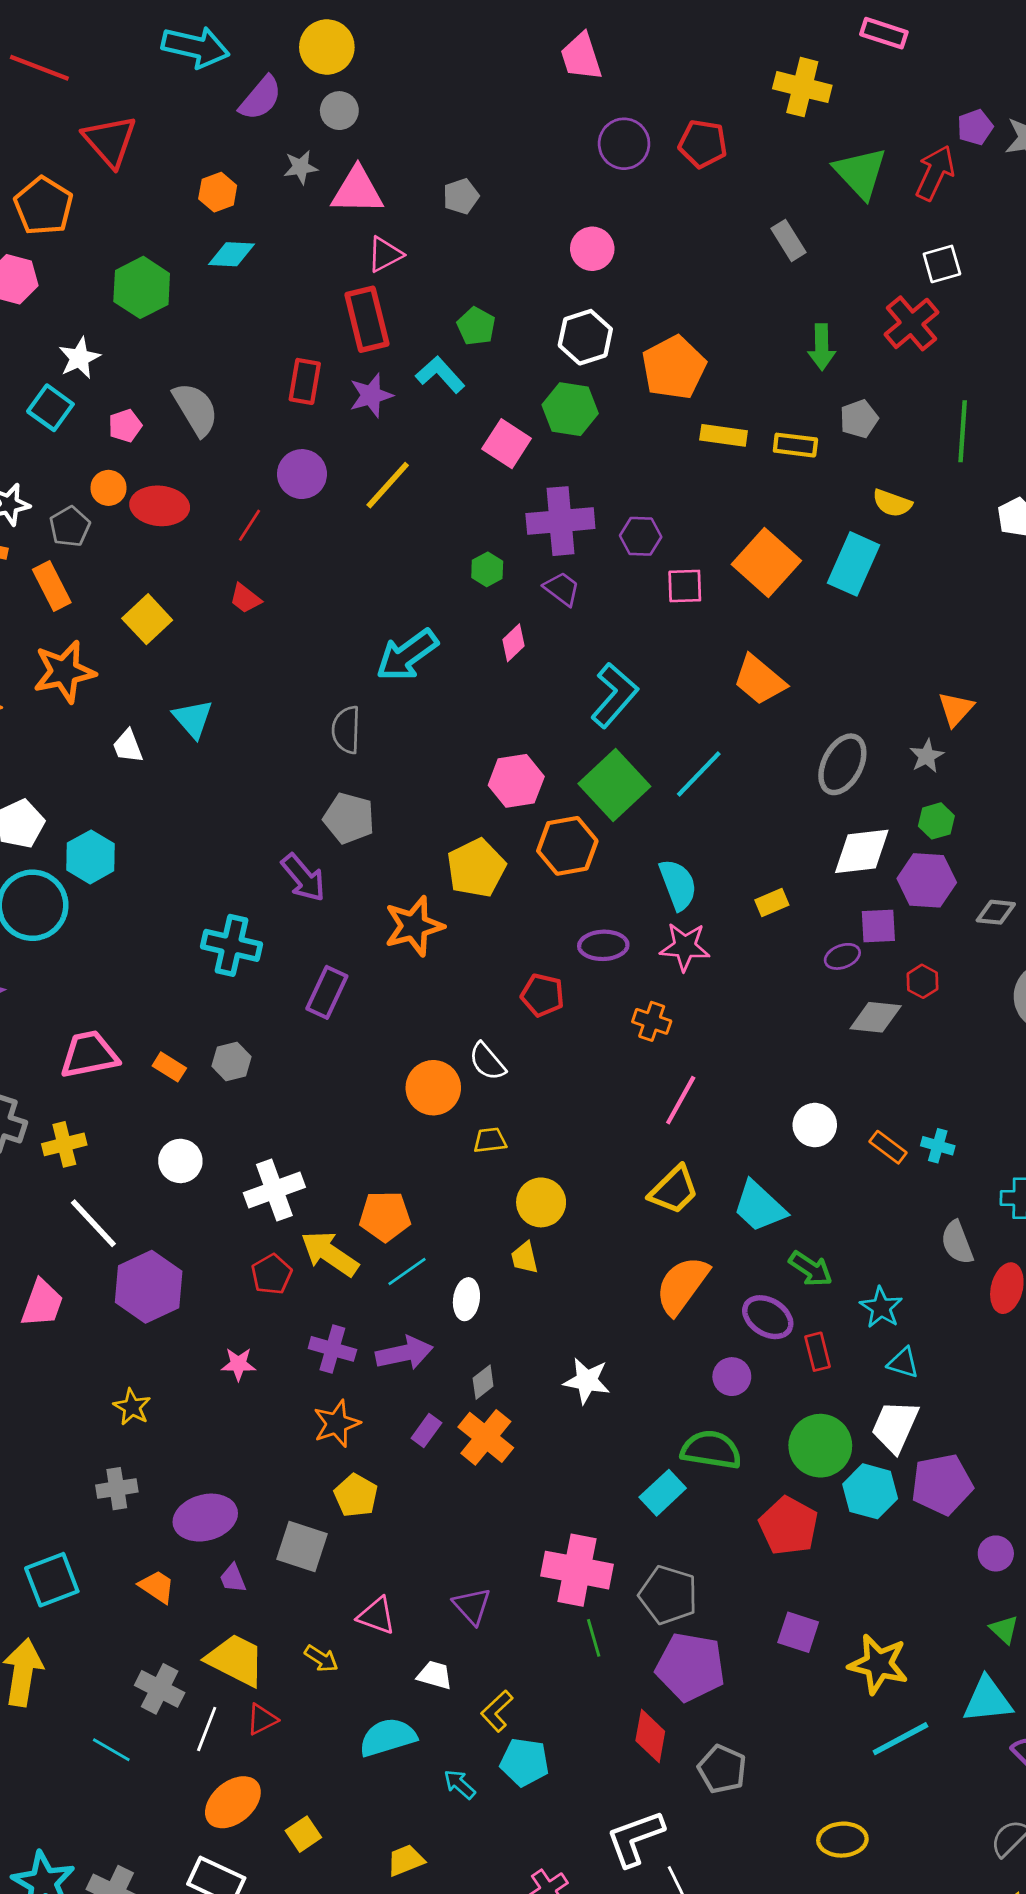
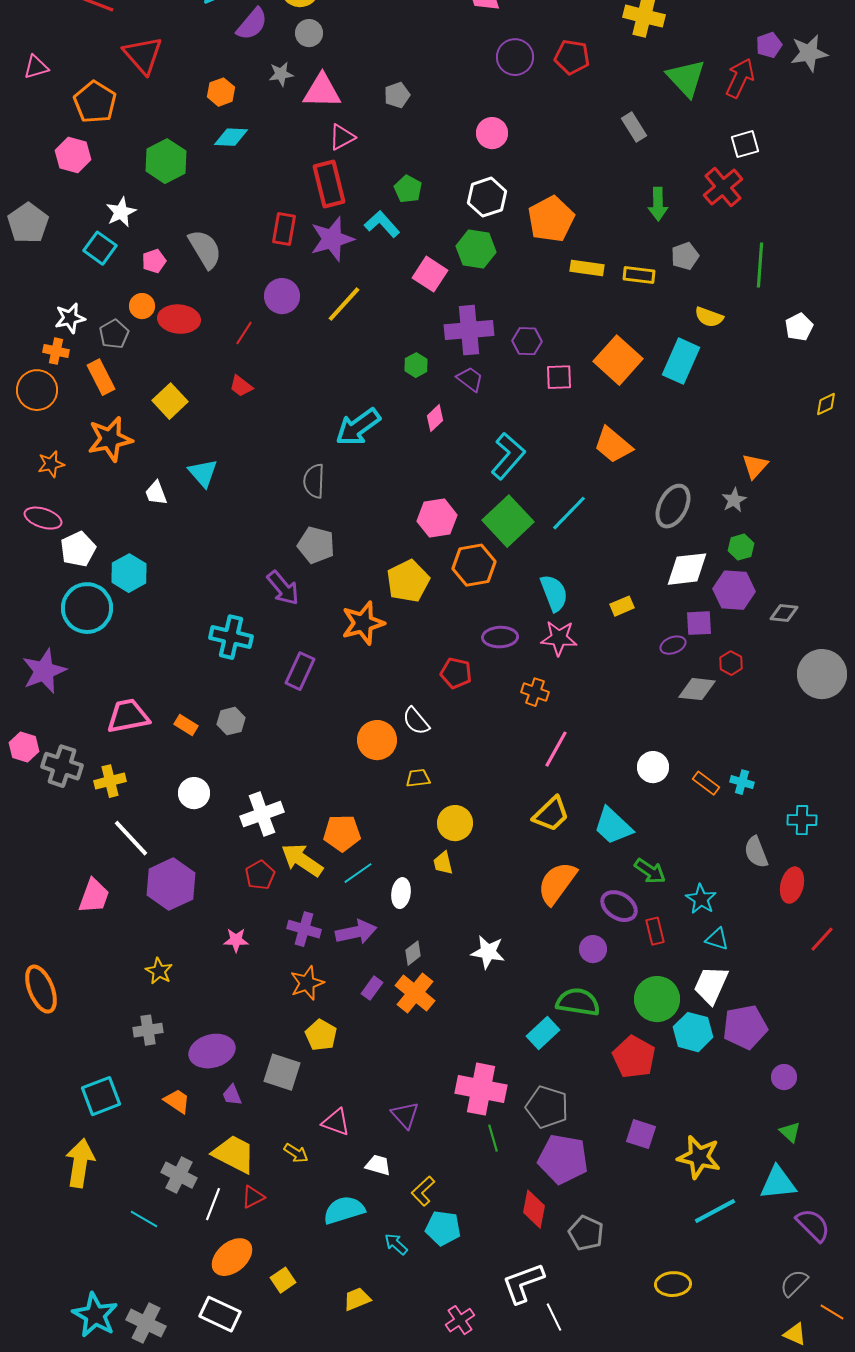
purple star: (371, 395) -> (332, 239), size x1.4

